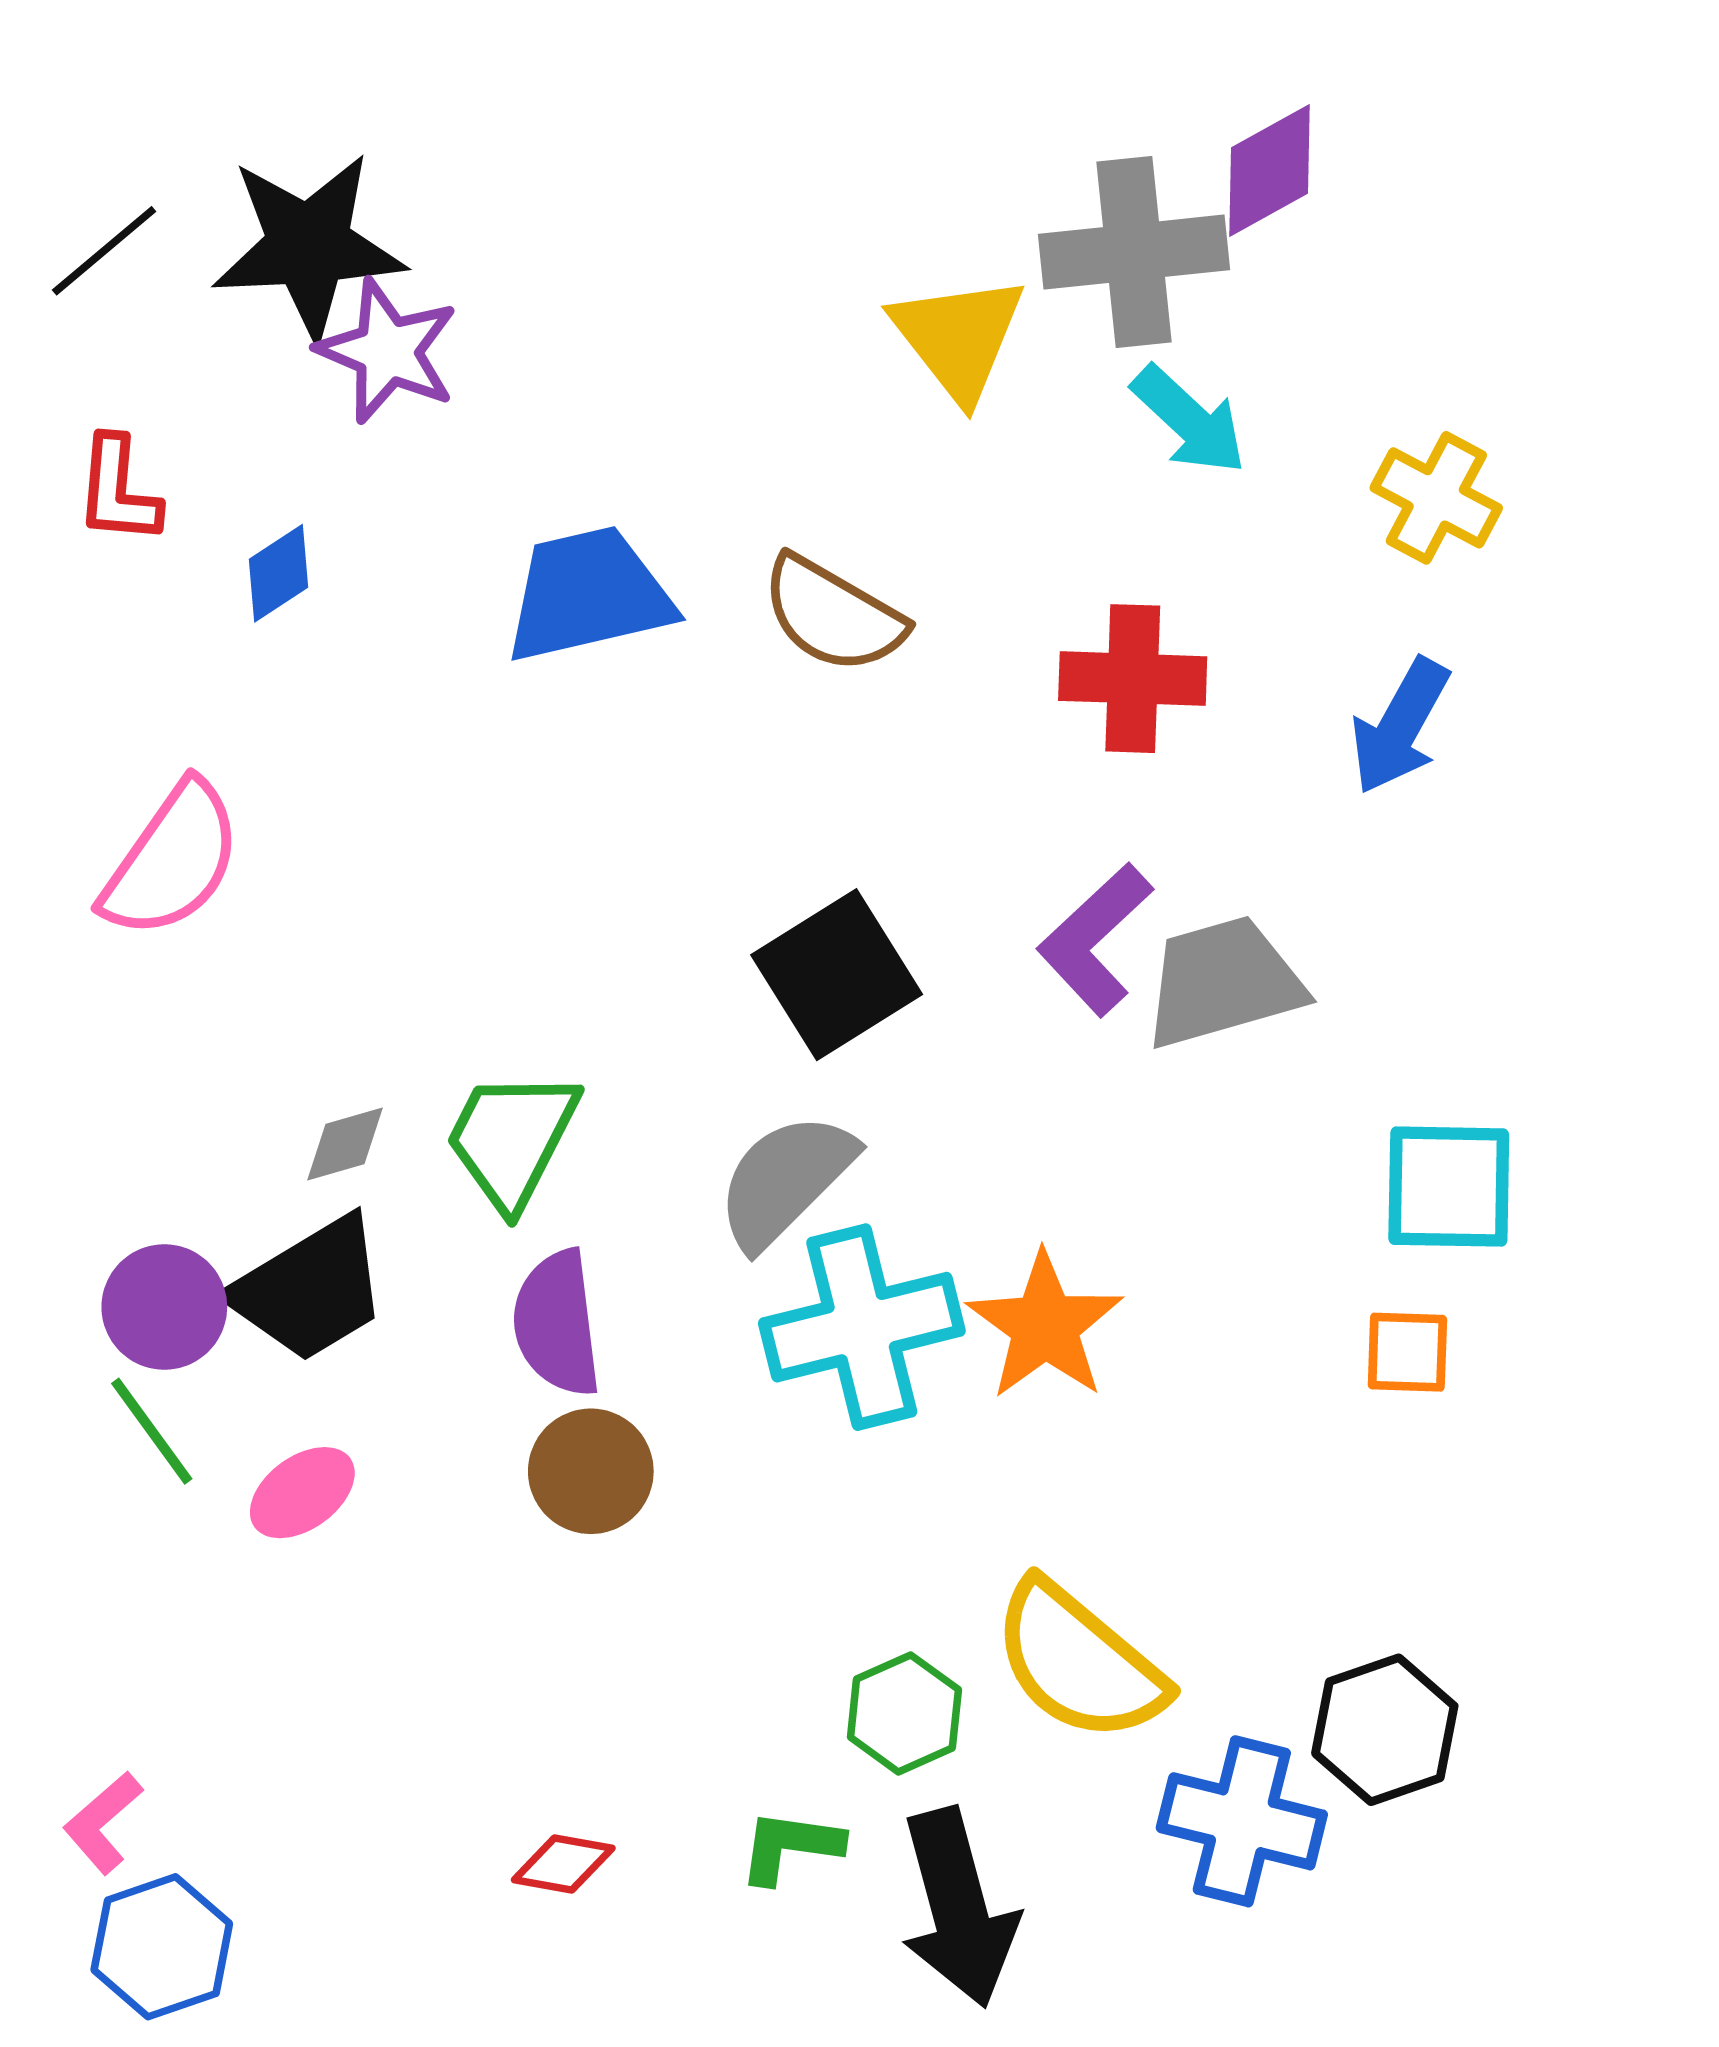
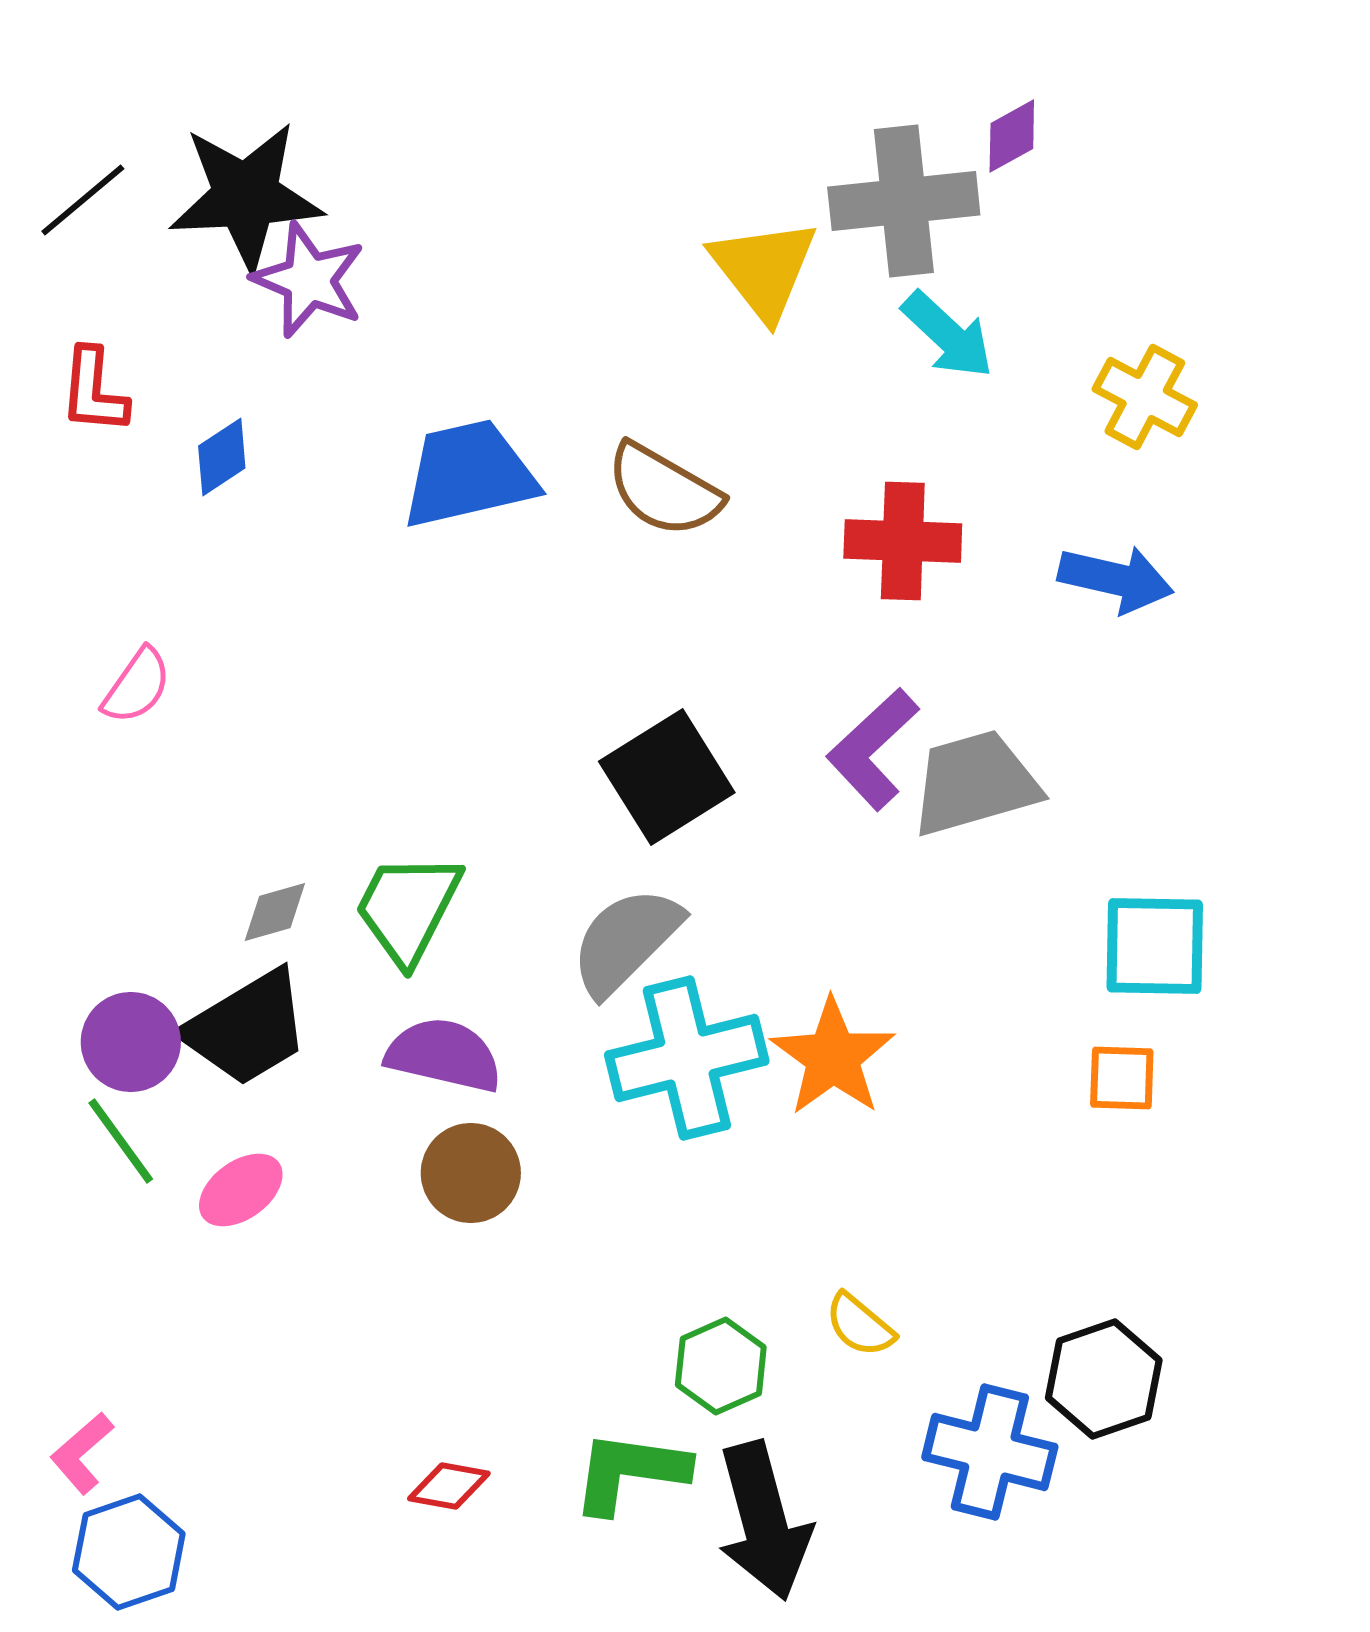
purple diamond: (1269, 171) -> (1012, 136), size x0.7
blue arrow: (1400, 726) -> (1116, 579), turned -106
pink semicircle: (172, 860) -> (137, 686), size x0.6
purple semicircle: (557, 1323) -> (444, 1055), turned 110
yellow semicircle: (1079, 1662) -> (860, 1325), size x0.5
green L-shape: (790, 1846) -> (630, 1472), size x1.4

